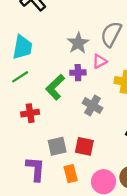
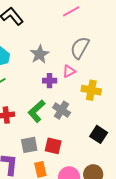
gray star: (78, 43) -> (40, 54), moved
green L-shape: (55, 87) -> (36, 111), moved

